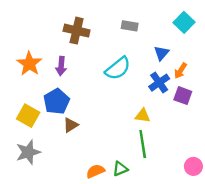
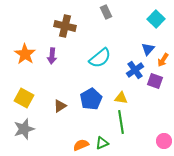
gray rectangle: (130, 26) -> (106, 12), moved, turned 56
blue triangle: (162, 53) -> (148, 49), moved
orange arrow: (180, 71) -> (163, 60), moved
blue pentagon: (56, 101) -> (91, 99), moved

